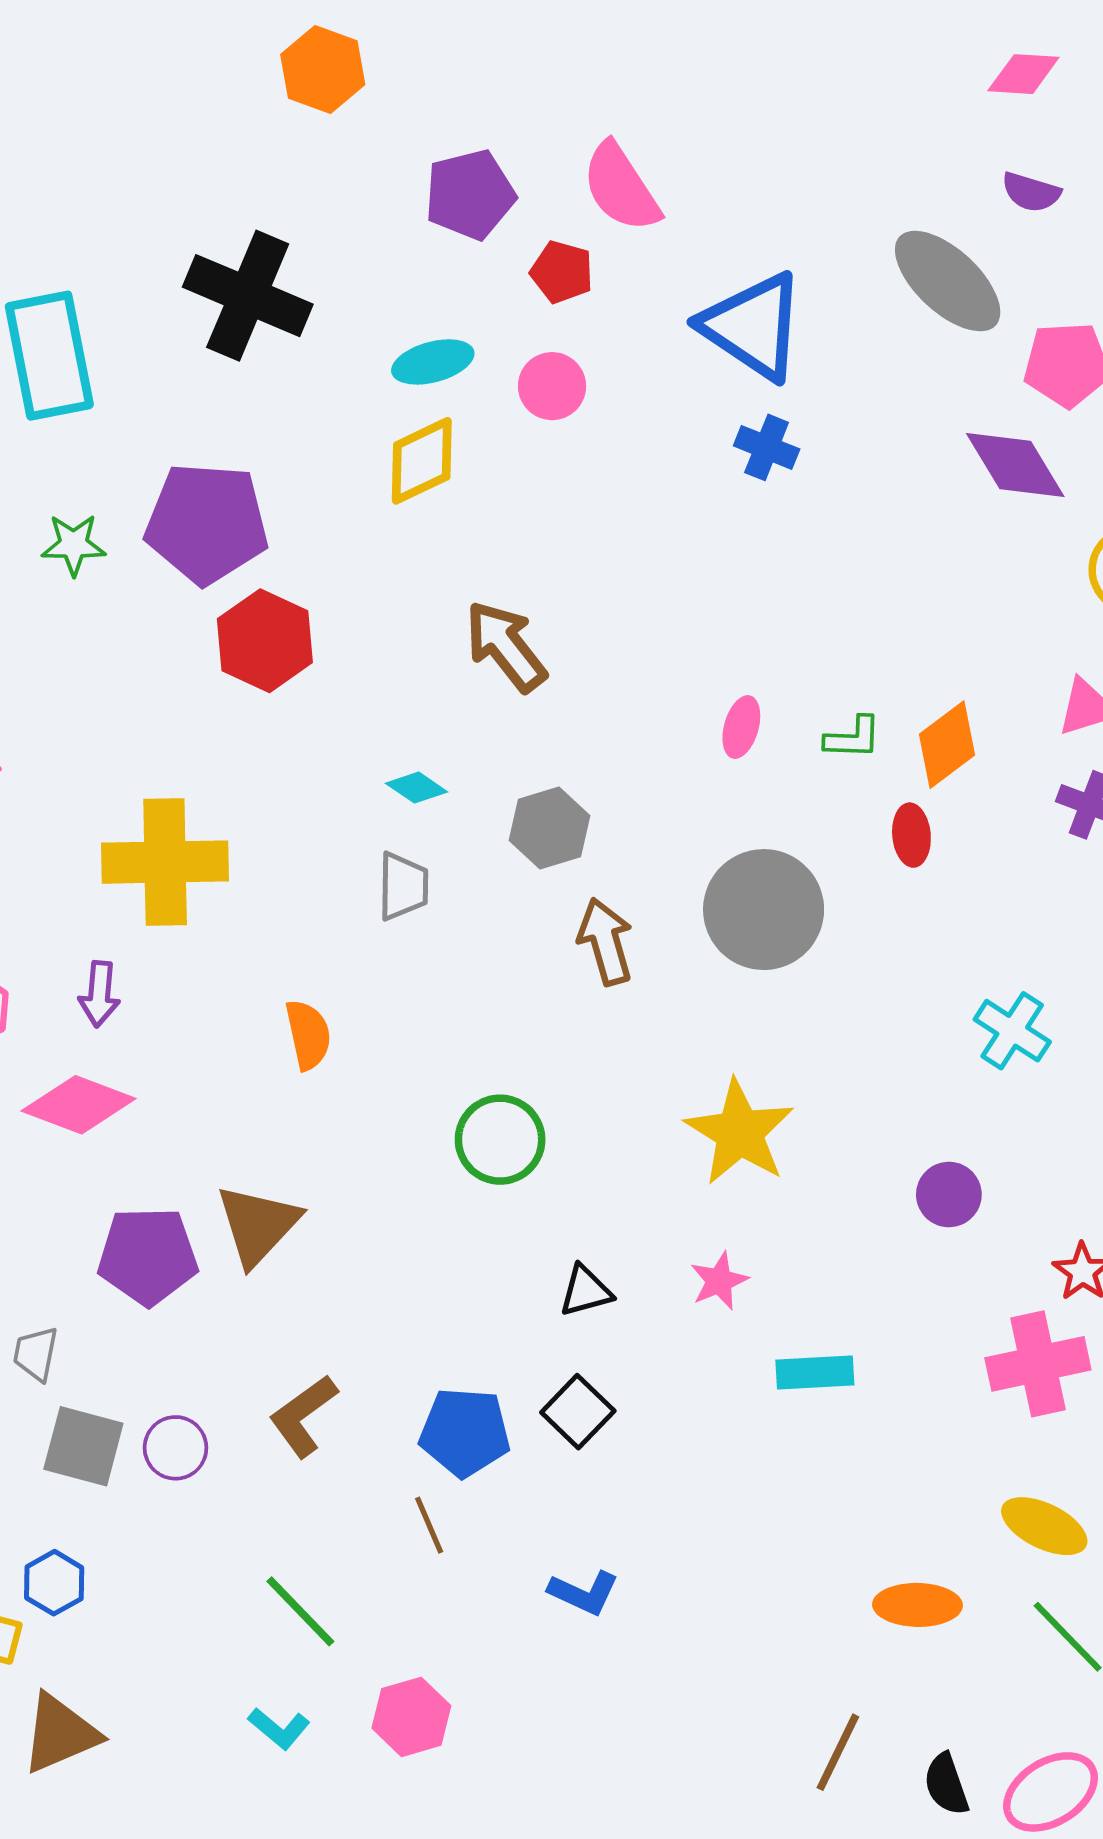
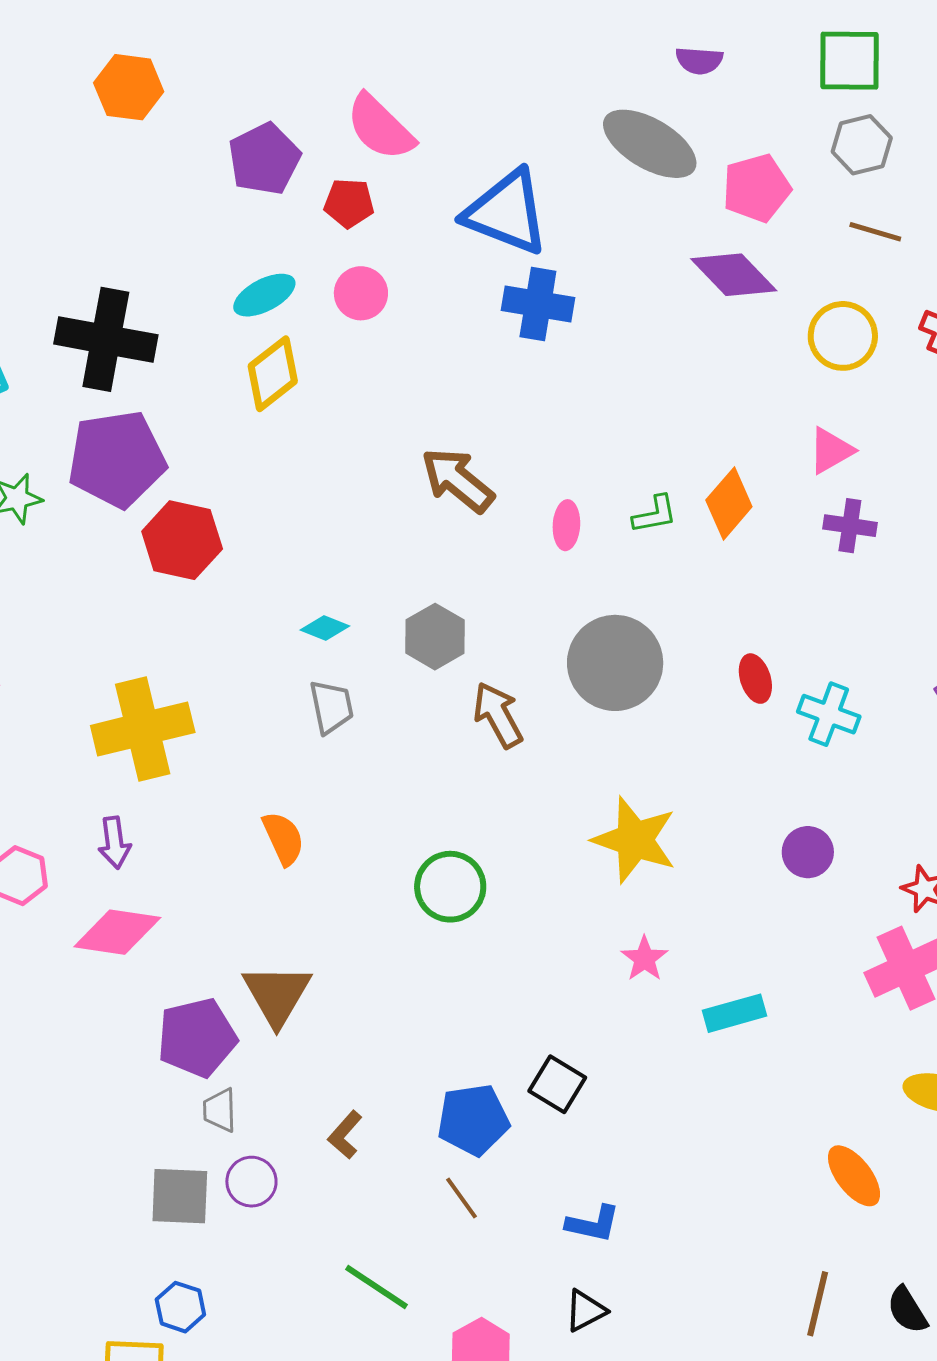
black cross: (248, 296) -> (106, 339), moved
blue cross: (767, 447) -> (538, 304), size x1.4
brown arrow: (506, 646) -> (458, 480), moved
red ellipse: (911, 835) -> (755, 679), moved
black triangle: (586, 1291) -> (585, 1311), moved
gray trapezoid: (36, 1354) -> (220, 1110), moved
brown L-shape: (303, 1416) -> (345, 1135), size x0.7
orange ellipse: (917, 1605) -> (854, 1176), turned 64

